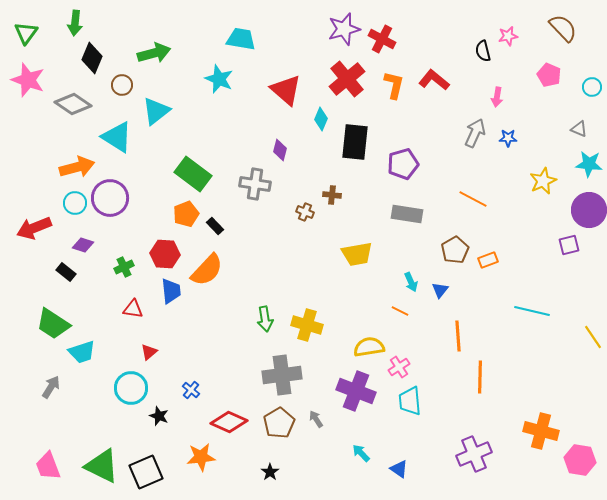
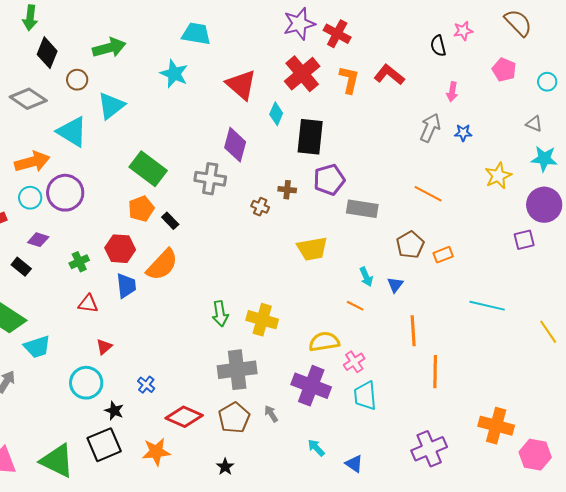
purple diamond: (280, 150) -> (235, 145), size x1.6
purple pentagon: (403, 164) -> (329, 180), moved
black square: (146, 472) -> (104, 445), moved

